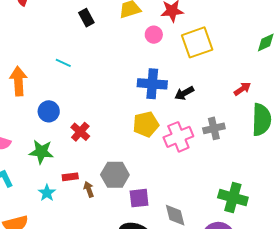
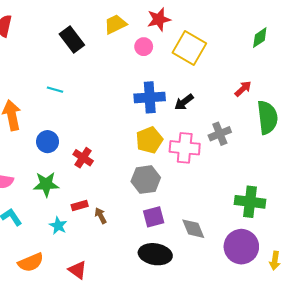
black rectangle: (86, 18) -> (72, 39), size x1.4
yellow square: (197, 42) -> (189, 48), turned -32
pink cross: (178, 137) -> (185, 148), turned 36
gray hexagon: (115, 175) -> (146, 180), moved

